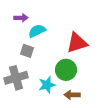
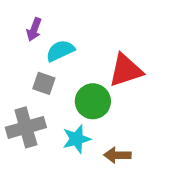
purple arrow: (21, 18) -> (34, 29), turned 112
green circle: (66, 70) -> (93, 101), moved

